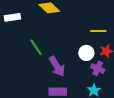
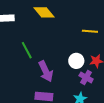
yellow line: (98, 31) -> (90, 31), moved

